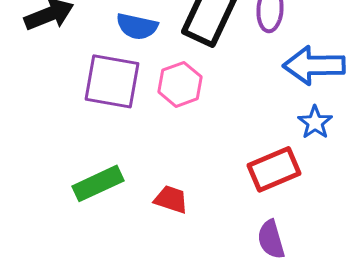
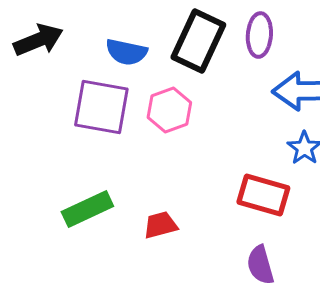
red rectangle: (274, 169) -> (263, 195), turned 39
red trapezoid: (171, 199) -> (160, 225), turned -33

